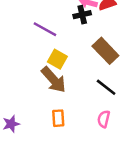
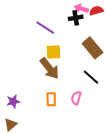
yellow square: (57, 59) -> (54, 52), turned -35
pink semicircle: (104, 119) -> (76, 98), moved

